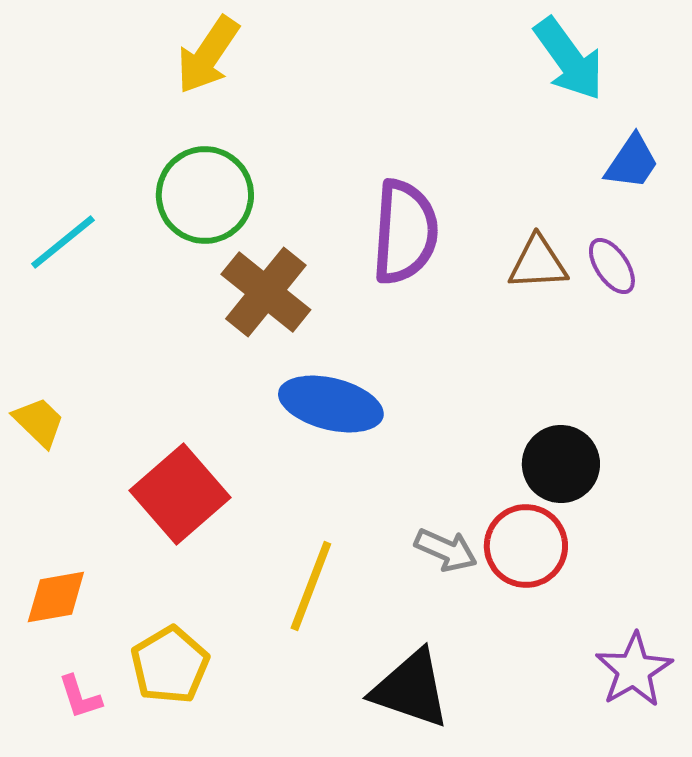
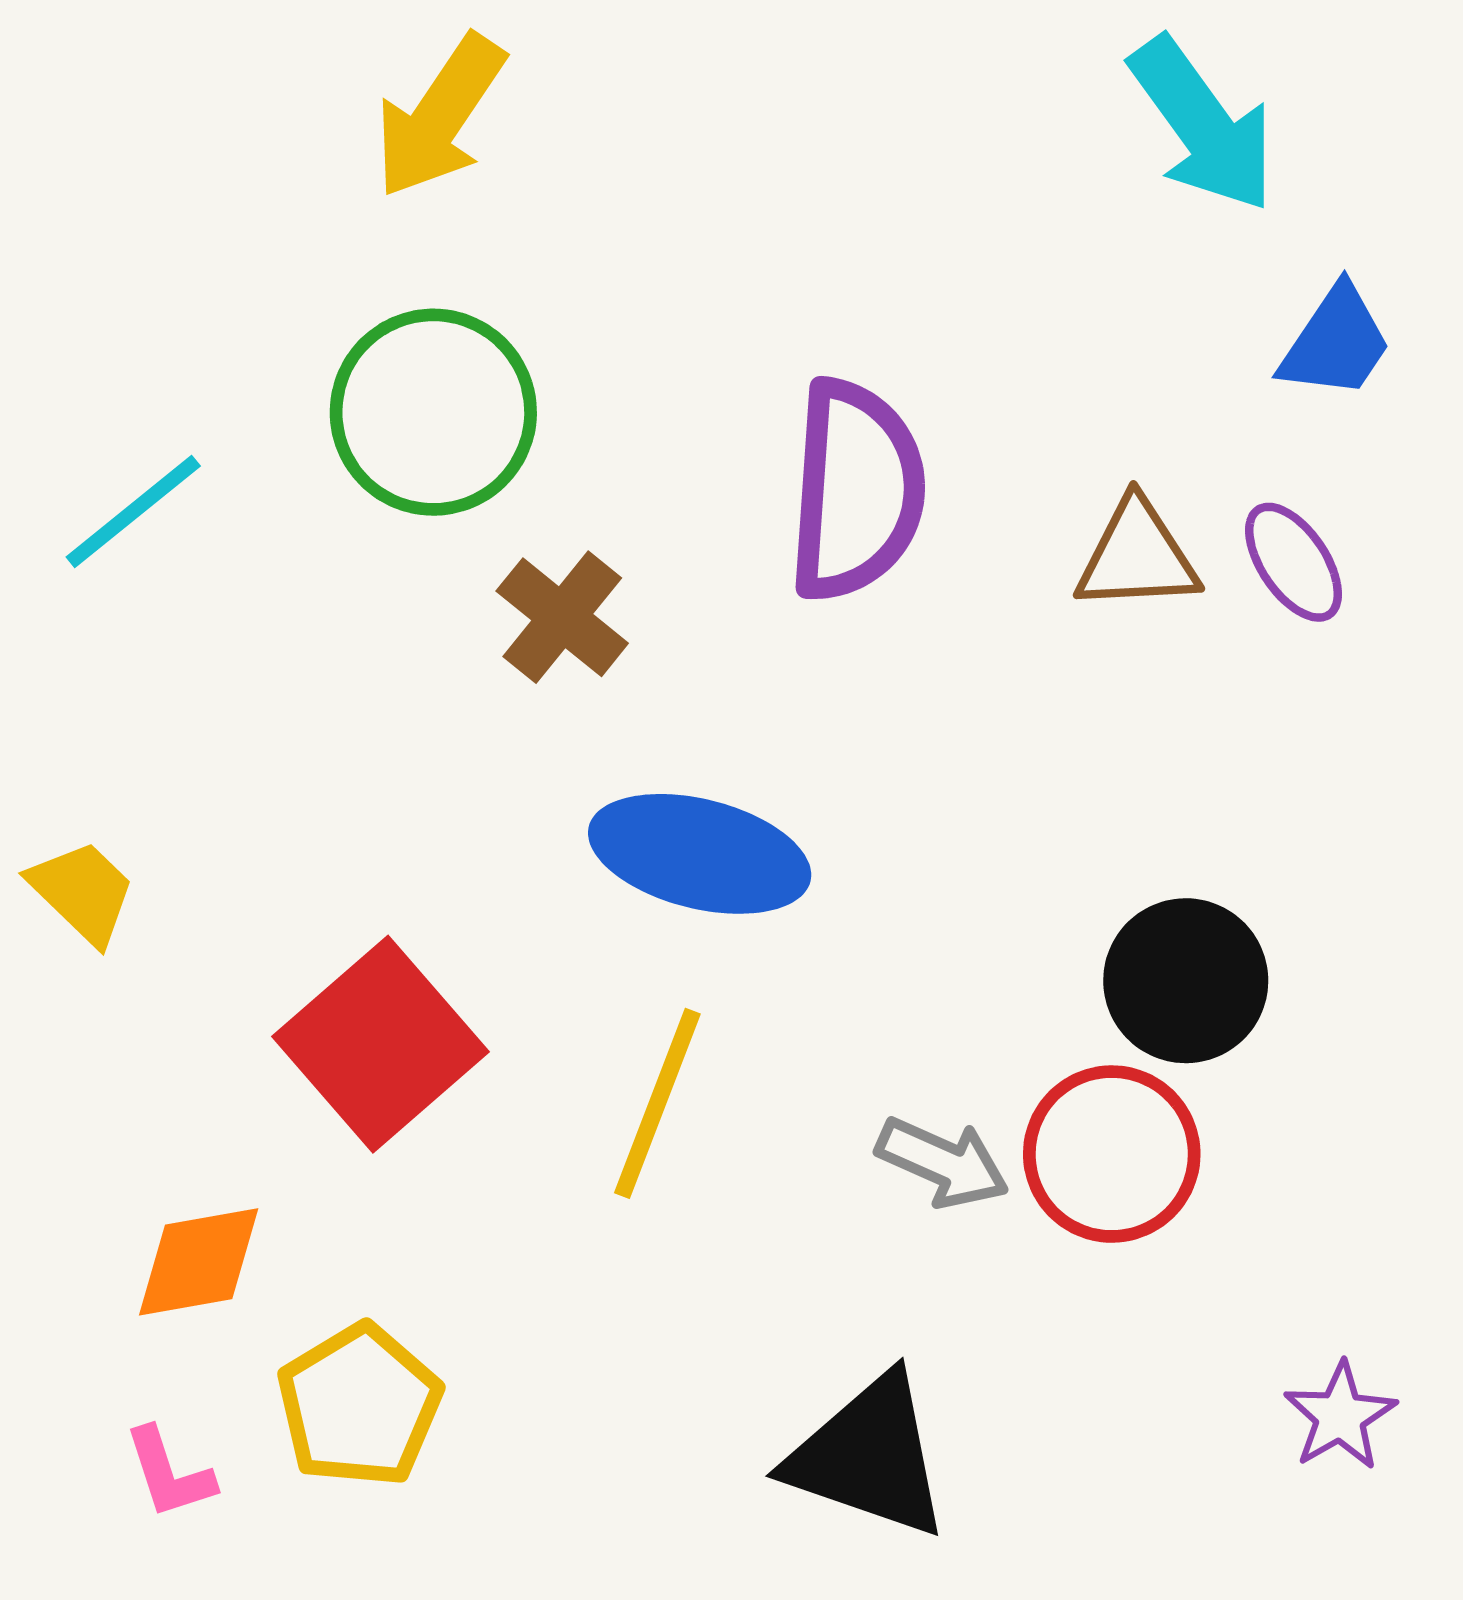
brown cross: (266, 292) -> (562, 617), size x0.7
yellow line: (311, 586) -> (657, 1103), moved
orange diamond: (56, 597) -> (199, 1262), moved
purple star: (634, 670) -> (1340, 1416), size x0.7

